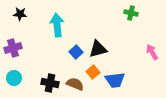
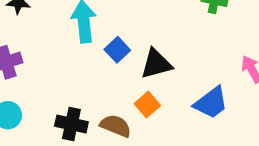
blue square: (76, 52) -> (117, 50), moved
blue trapezoid: (115, 80) -> (211, 103), moved, turned -30

